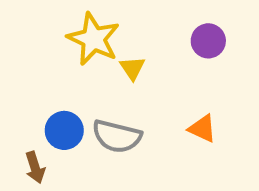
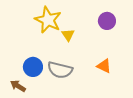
brown arrow: (35, 167) -> (18, 86), turned 140

